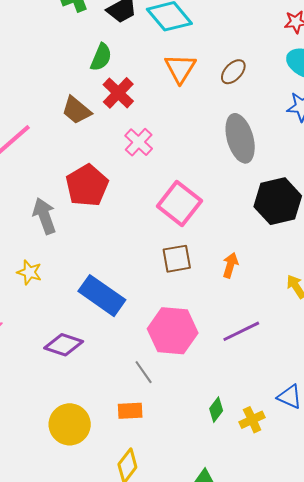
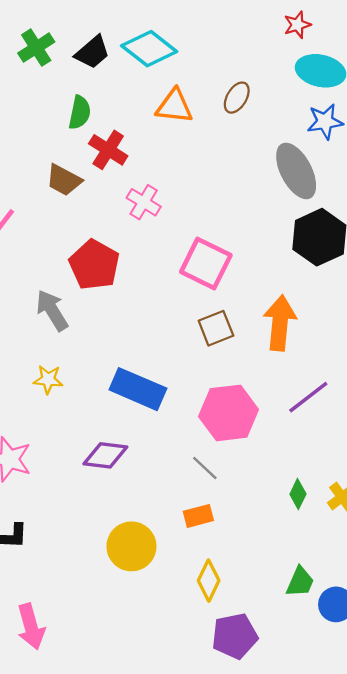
orange triangle: (180, 68) -> (174, 106), turned -44
gray ellipse: (240, 138) -> (296, 171), moved
orange arrow: (230, 265) -> (280, 323), size x1.8

